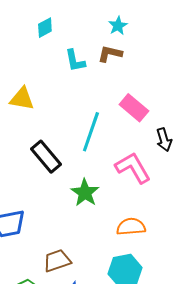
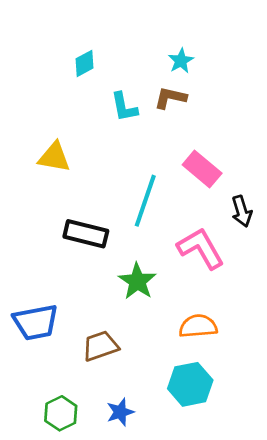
black rectangle: (46, 157) -> (86, 234), turned -36
brown trapezoid: (57, 261) -> (100, 346), moved

